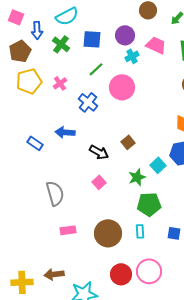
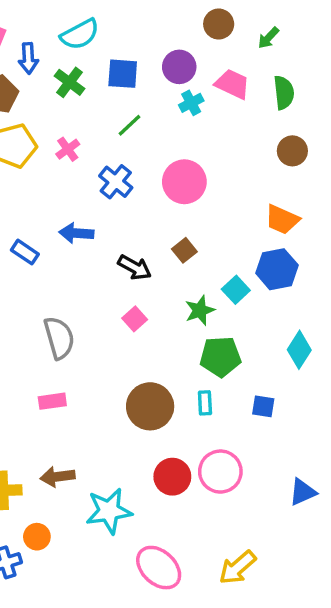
pink circle: (122, 87) -> (184, 182), moved
pink rectangle: (68, 230) -> (52, 401), moved

